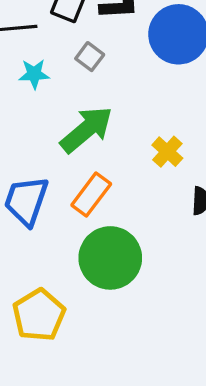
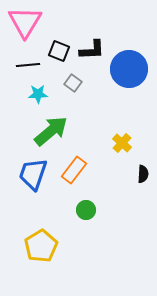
green arrow: (86, 129) -> (51, 131), moved
green circle: (110, 258) -> (86, 210), size x0.5

